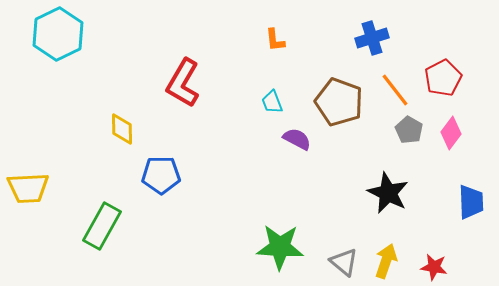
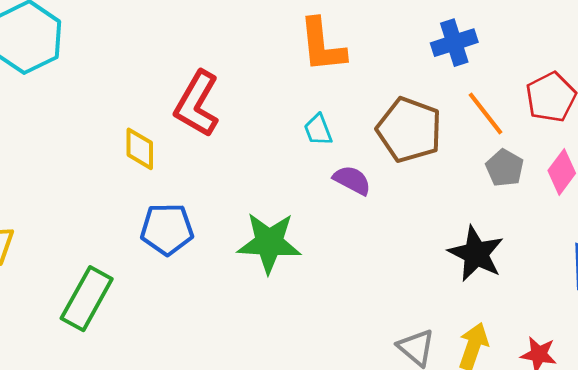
orange L-shape: (275, 40) -> (322, 45), size x1.8
yellow diamond: (122, 129) -> (140, 149), moved
green star: (280, 247) -> (269, 243), moved

